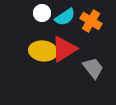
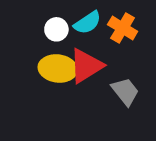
white circle: (42, 13) -> (56, 29), moved

